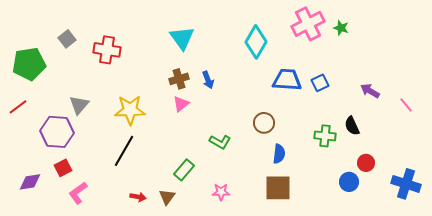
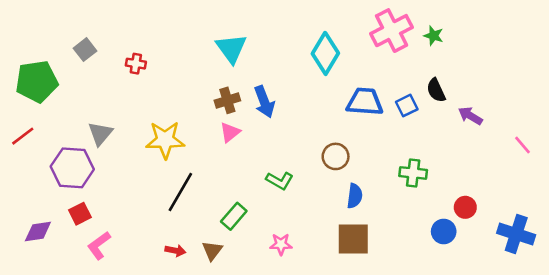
red cross: (107, 50) -> (136, 64), size x0.6
blue arrow: (208, 80) -> (264, 102), size x1.4
pink line: (406, 105) -> (523, 145), moved
black semicircle: (352, 126) -> (436, 90), moved
black line: (124, 151) -> (180, 192), moved

